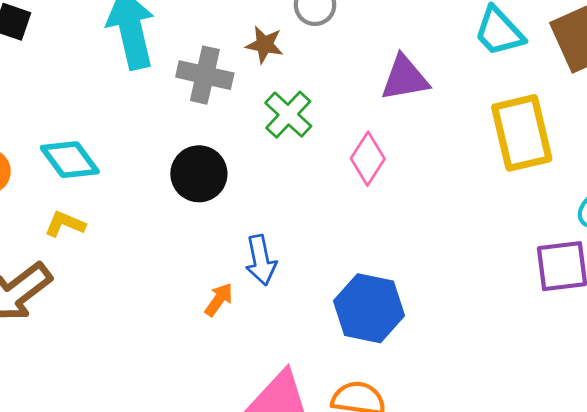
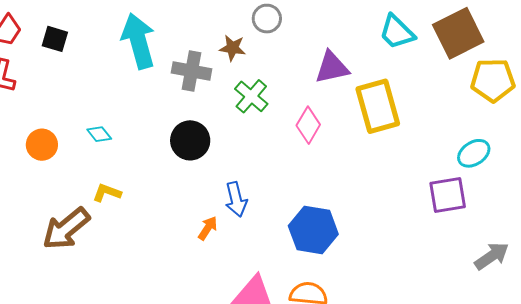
yellow rectangle: (522, 133) -> (378, 106), moved
cyan diamond: (70, 160) -> (99, 134), size x0.6
yellow L-shape: (65, 224) -> (107, 193), moved

